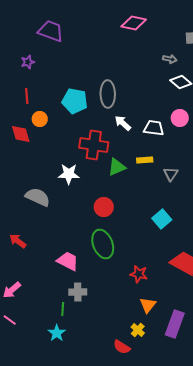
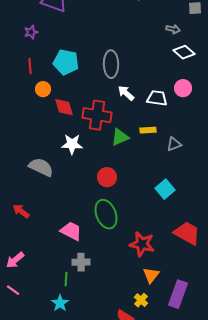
cyan pentagon: (75, 101) -> (66, 62), moved
red diamond: (21, 134) -> (64, 107), moved
gray triangle: (171, 174) -> (174, 144), turned 35
red star: (139, 274) -> (142, 244), size x1.4

